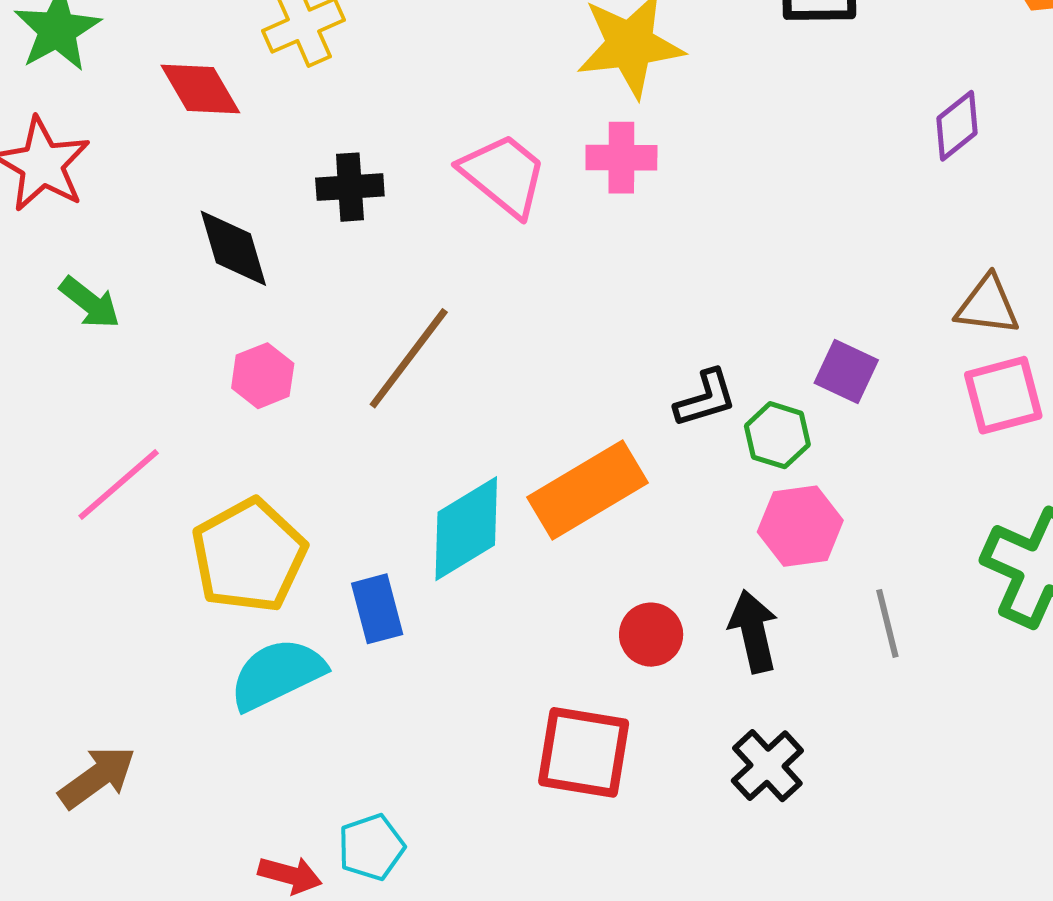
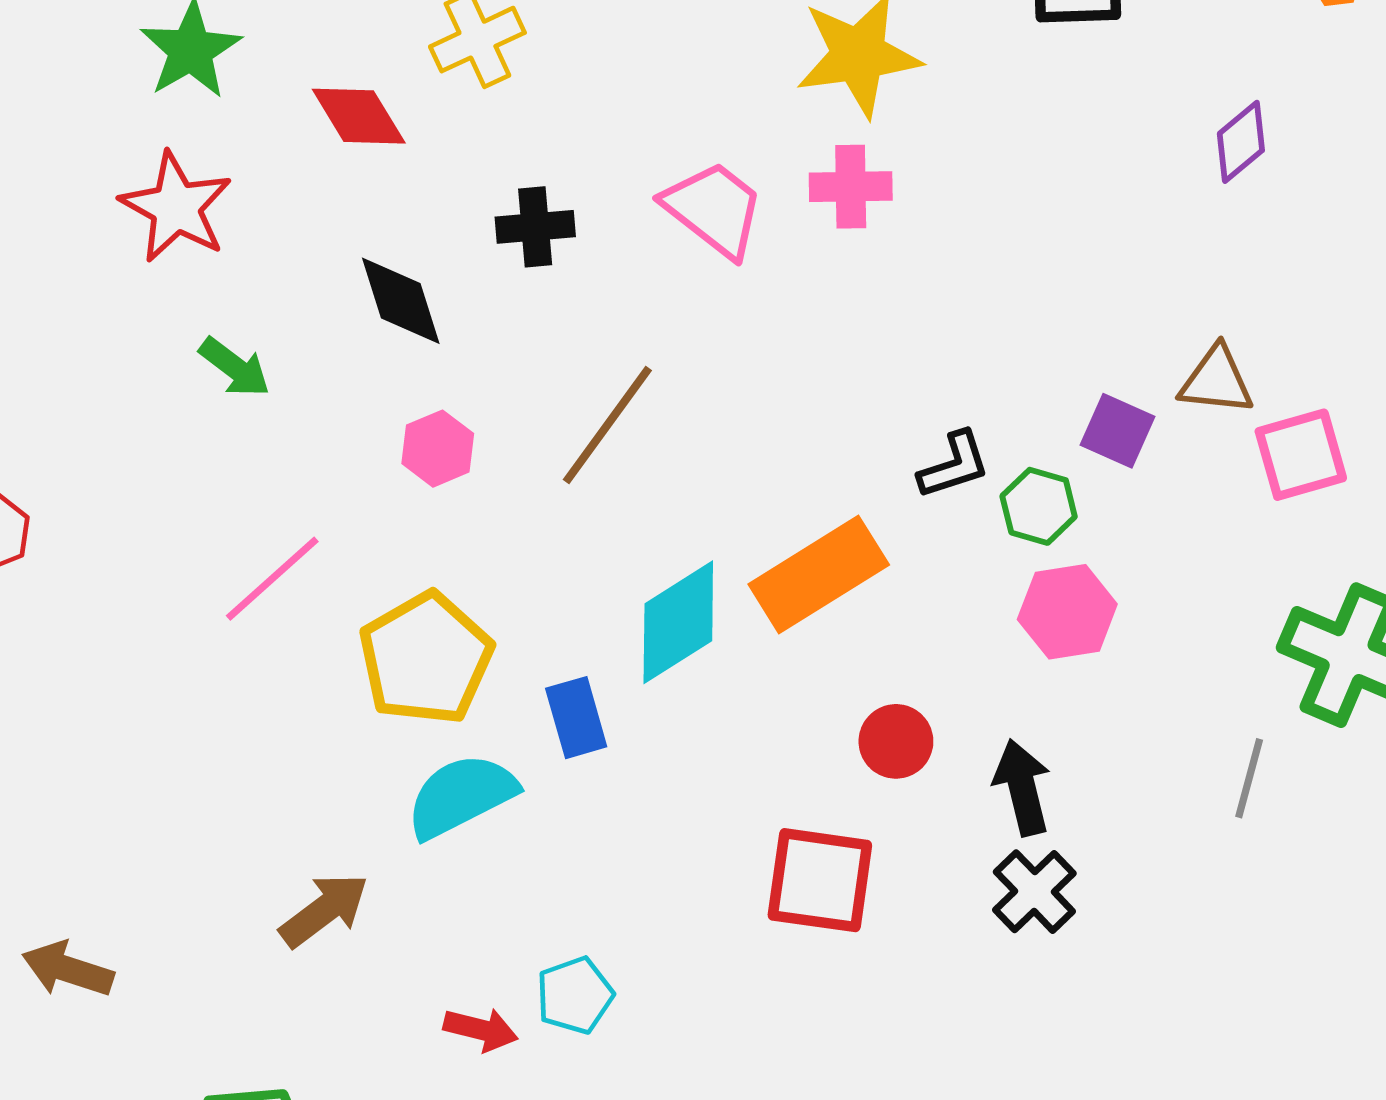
brown triangle: (987, 305) -> (1216, 381), moved
gray line: (887, 623) -> (1249, 778), moved, turned 30
black arrow: (753, 631) -> (1022, 787), moved
brown arrow: (97, 777) -> (324, 910), moved

